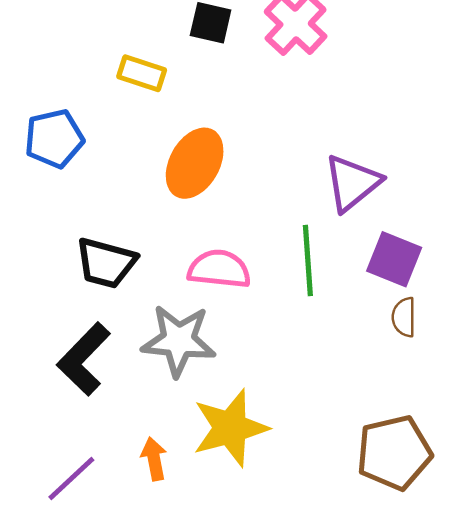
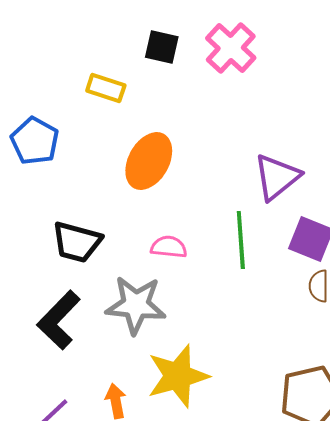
blue pentagon: (54, 139) -> (35, 141), turned -30
pink semicircle: (219, 269) -> (169, 247), size x0.7

